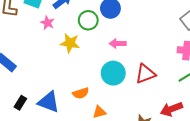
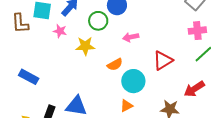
cyan circle: (113, 73) -> (133, 81), moved
orange semicircle: (81, 93) -> (115, 65), moved

